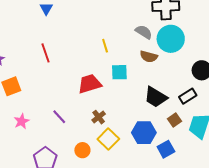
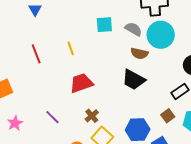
yellow line: (105, 46) -> (71, 48), moved
cyan square: (119, 72) -> (104, 25), moved
black trapezoid: (156, 97) -> (134, 80), moved

